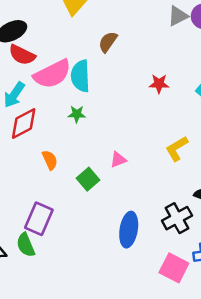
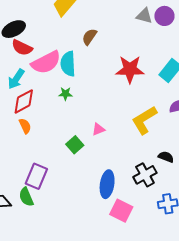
gray triangle: (178, 16) -> (144, 16), turned 42
red star: (159, 84) -> (130, 69), size x1.8
yellow L-shape: (177, 149) -> (144, 120), size x1.4
orange semicircle: (50, 160) -> (25, 126), moved
pink square: (174, 268) -> (121, 211), moved

